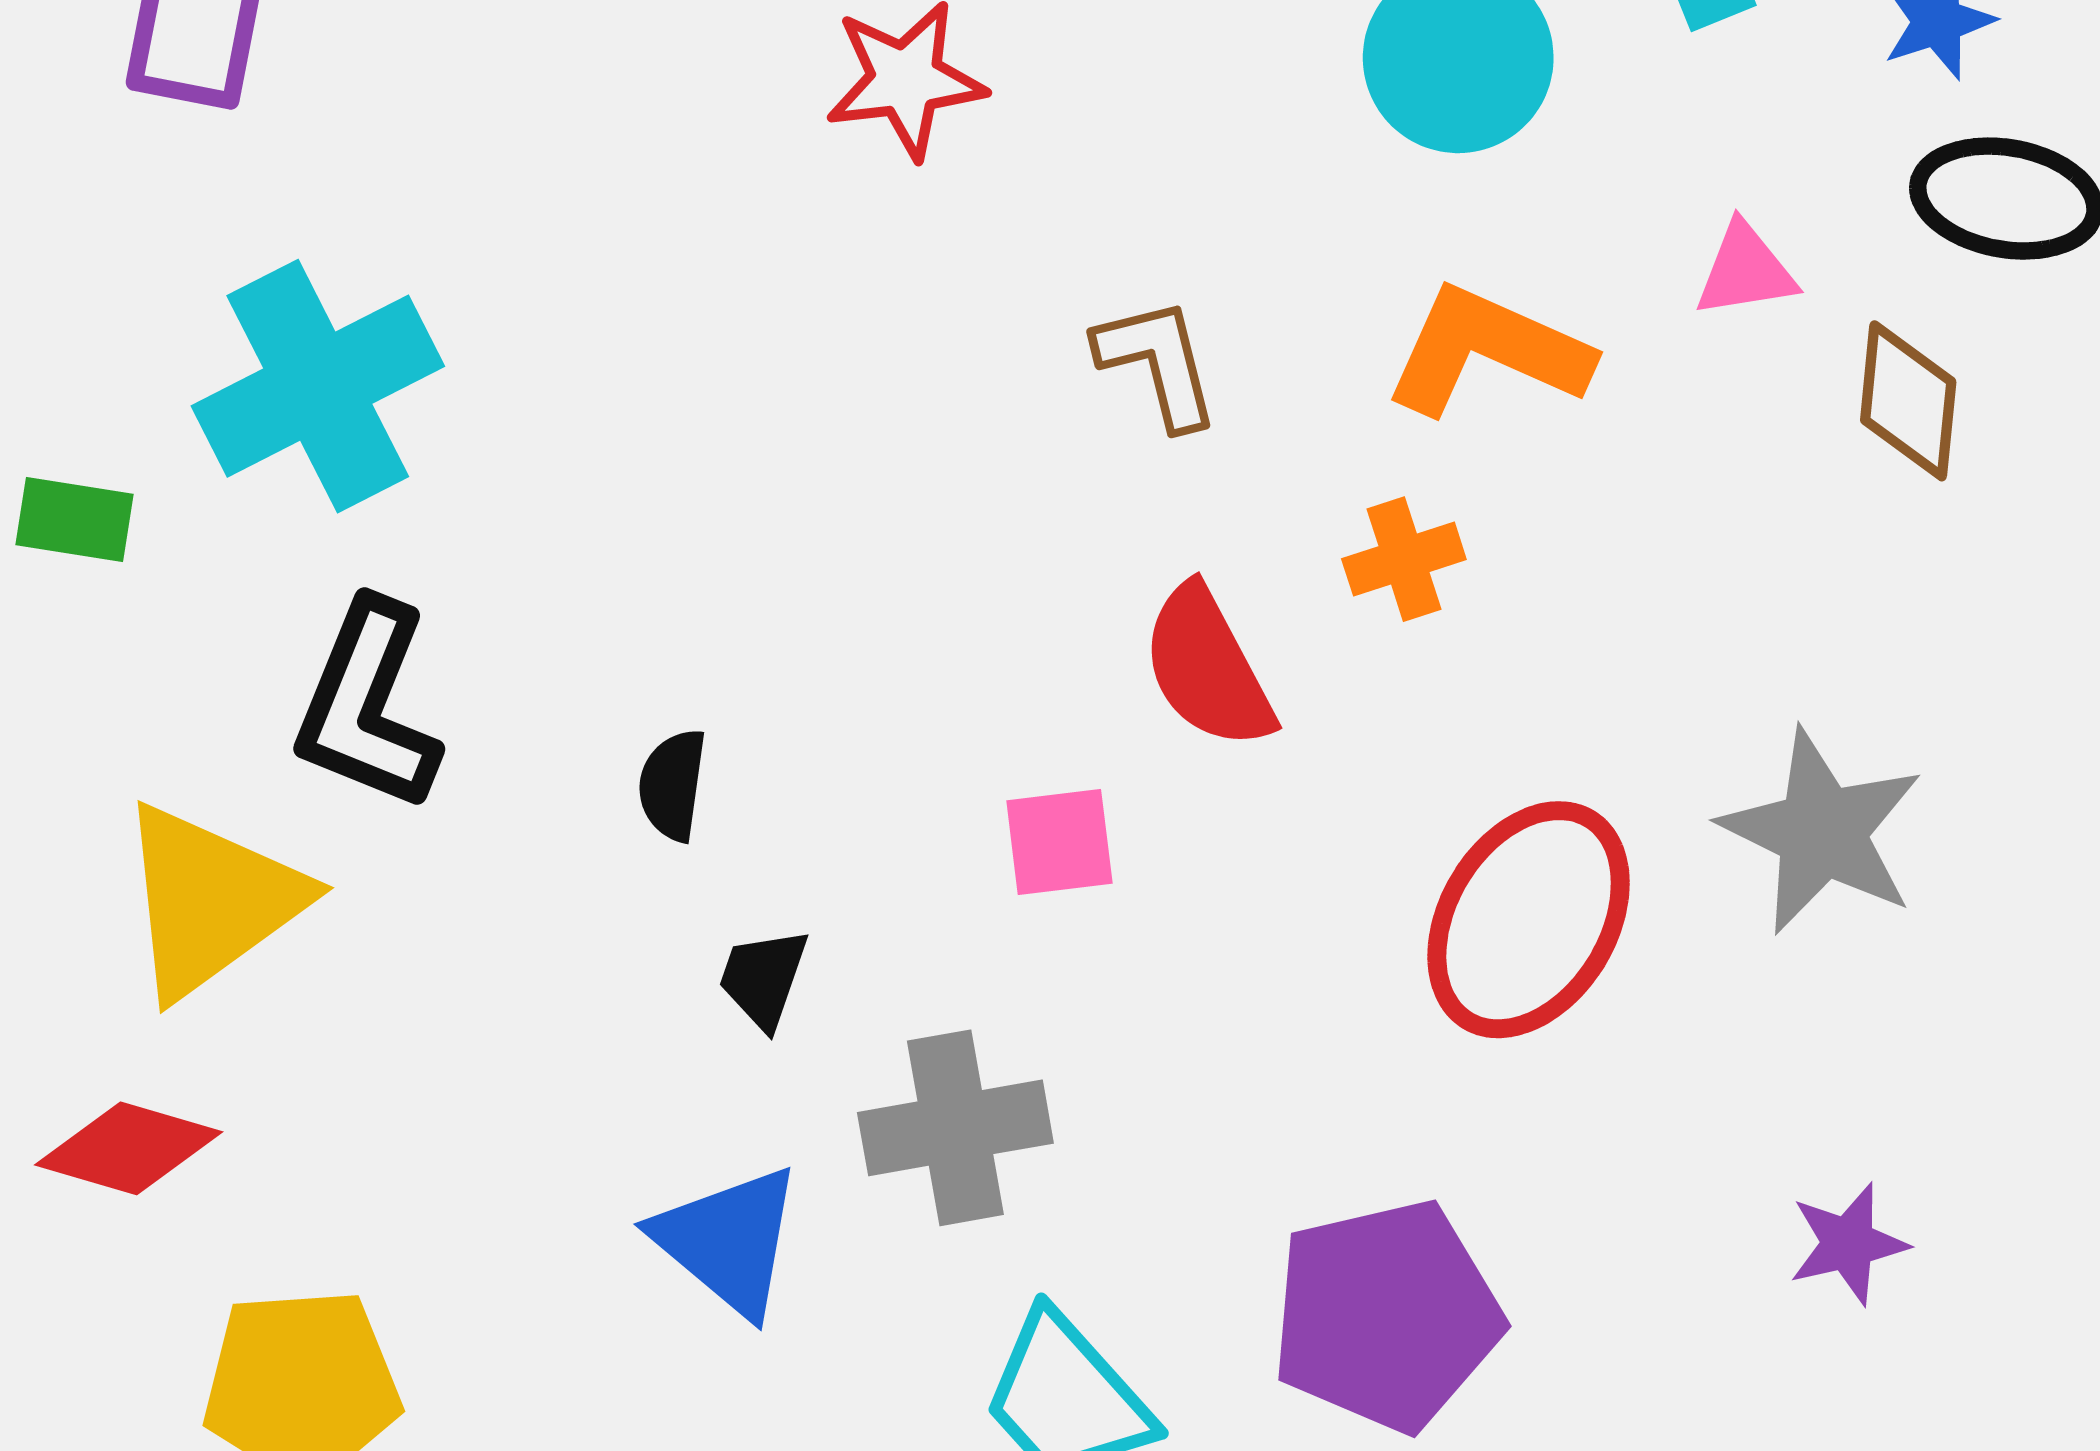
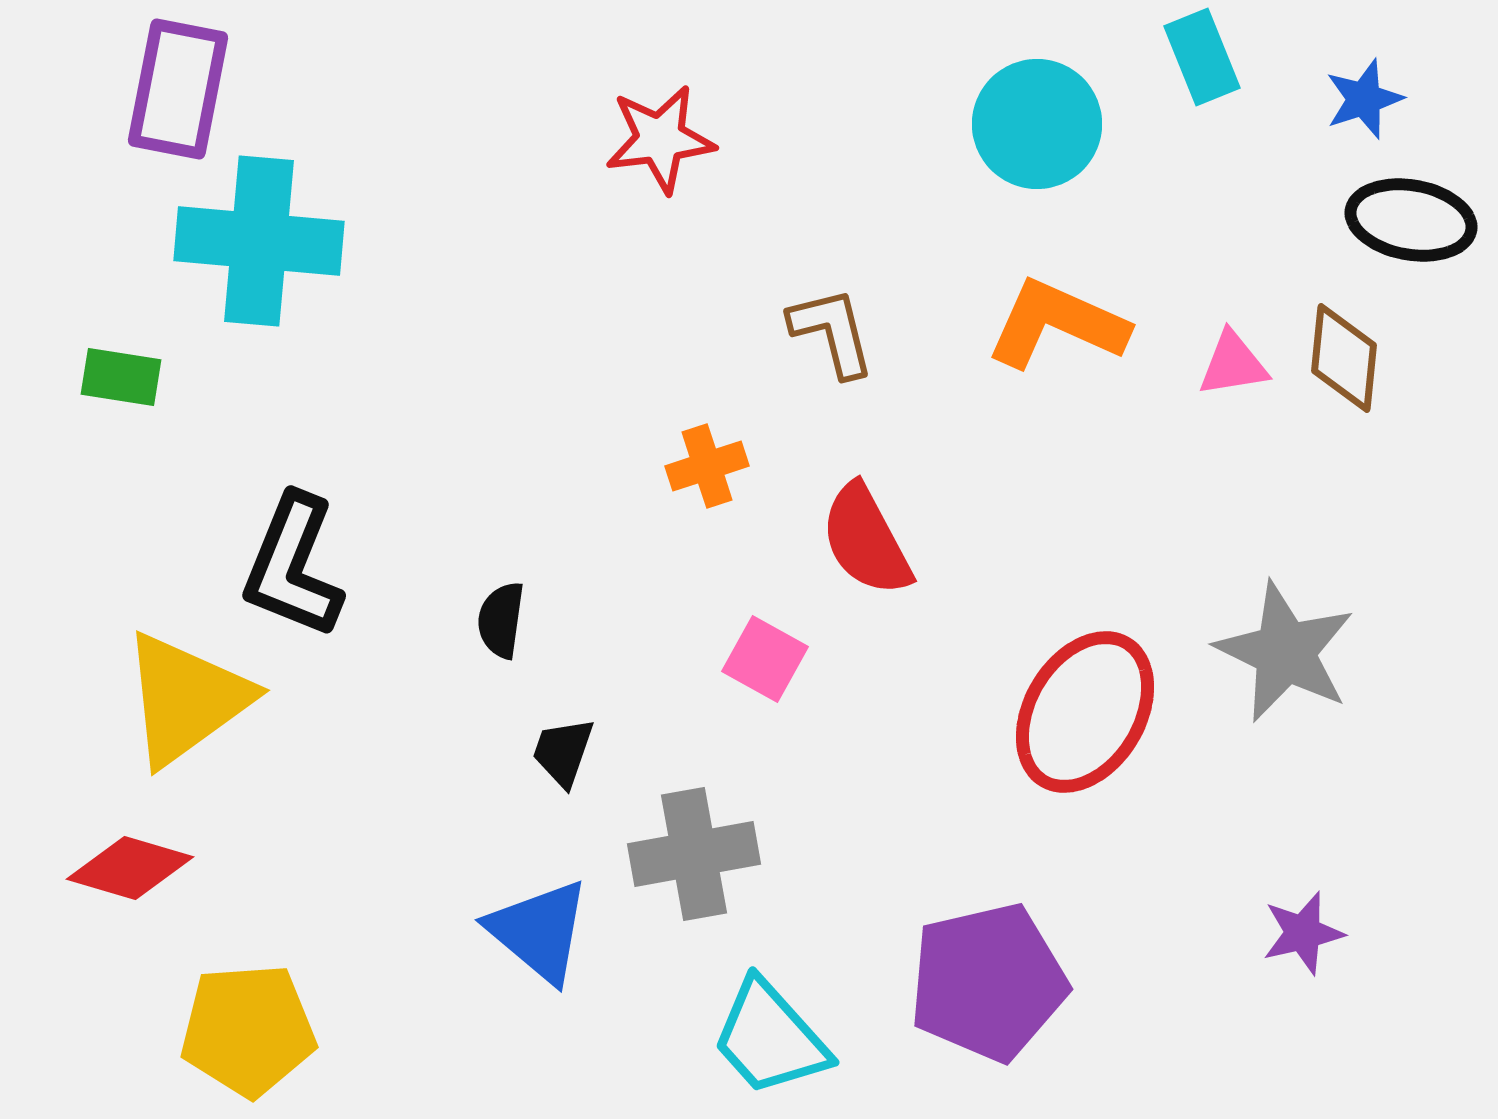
pink triangle: (1745, 270) -> (1233, 364), moved
cyan cross: (318, 386) -> (259, 241), moved, turned 32
green rectangle: (74, 520) -> (121, 377), moved
orange cross: (1404, 559) -> (707, 466), moved
pink square: (1059, 842) -> (765, 659), turned 36

